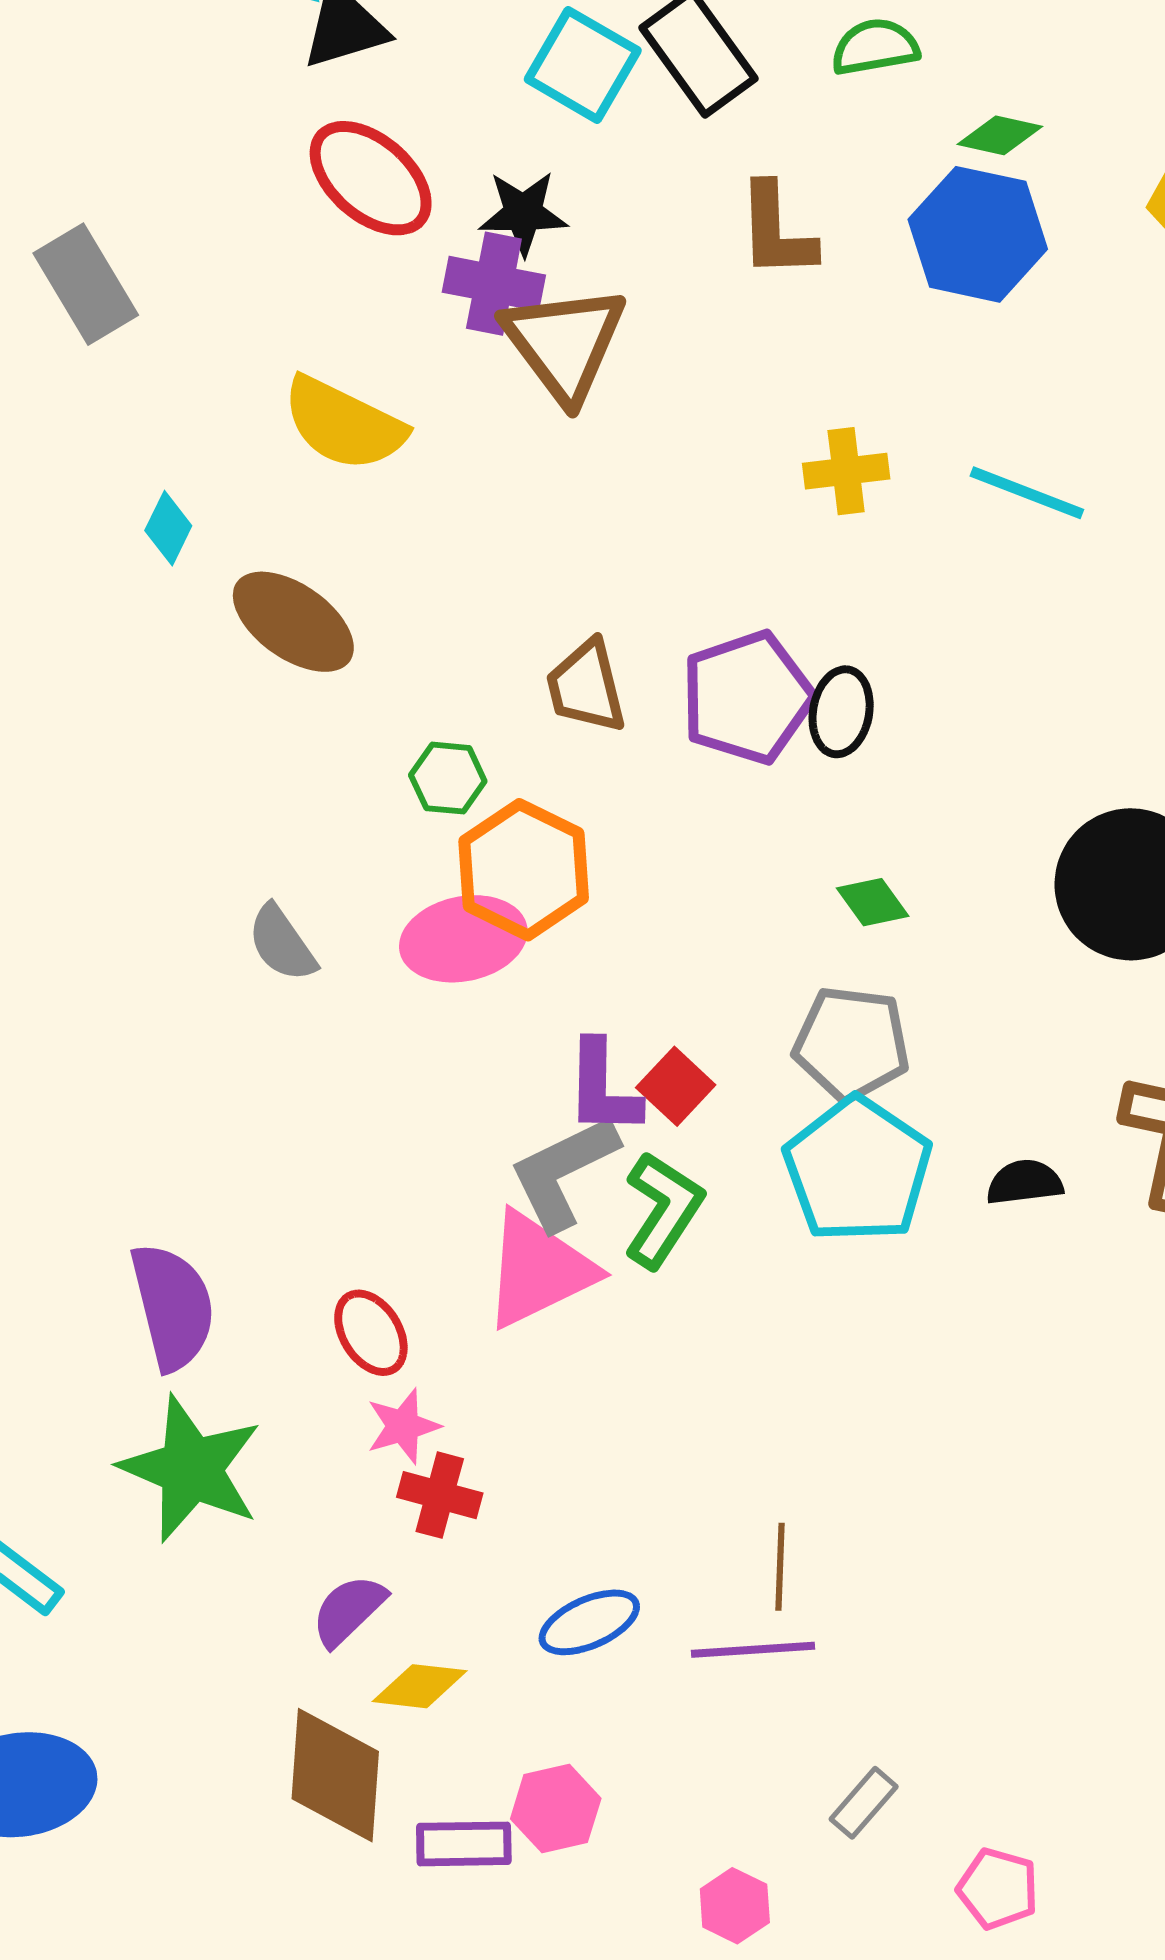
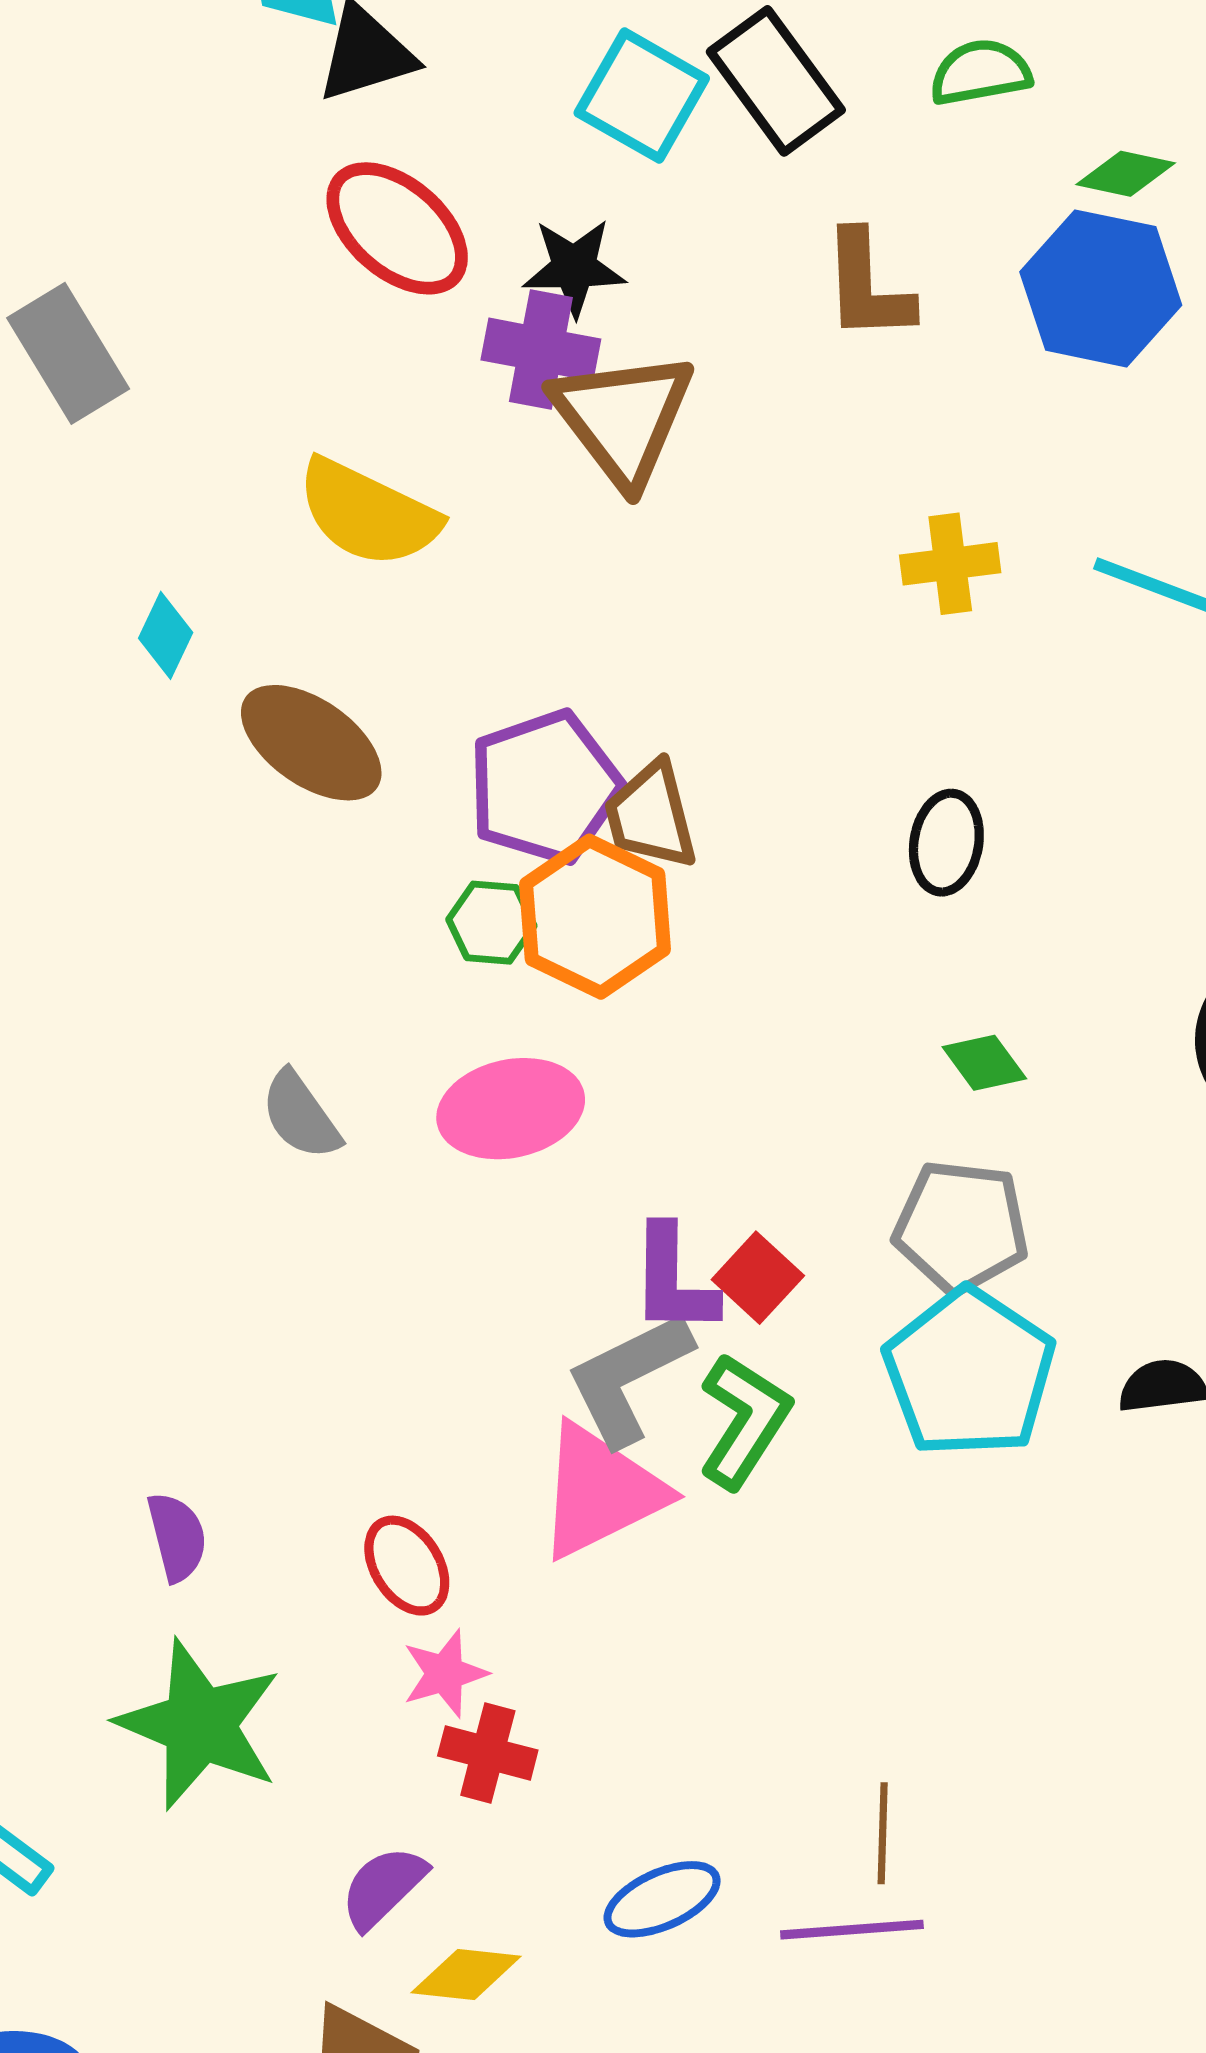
purple pentagon: (747, 697) -> (545, 787), moved
orange hexagon: (524, 870) -> (595, 917), moved
purple semicircle: (173, 1307) -> (177, 1537), size x0.6

